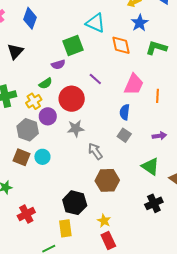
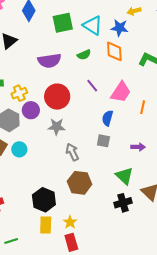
blue star: (140, 23) -> (120, 28), moved, turned 30
green square: (73, 45) -> (63, 23), moved
purple semicircle: (58, 65) -> (49, 61), size x1.6
purple line: (95, 79) -> (92, 86), moved
green semicircle: (46, 83) -> (84, 55), moved
gray square: (124, 135) -> (103, 141), turned -32
black cross: (154, 203) -> (123, 203), moved
yellow rectangle: (65, 228) -> (46, 225), moved

